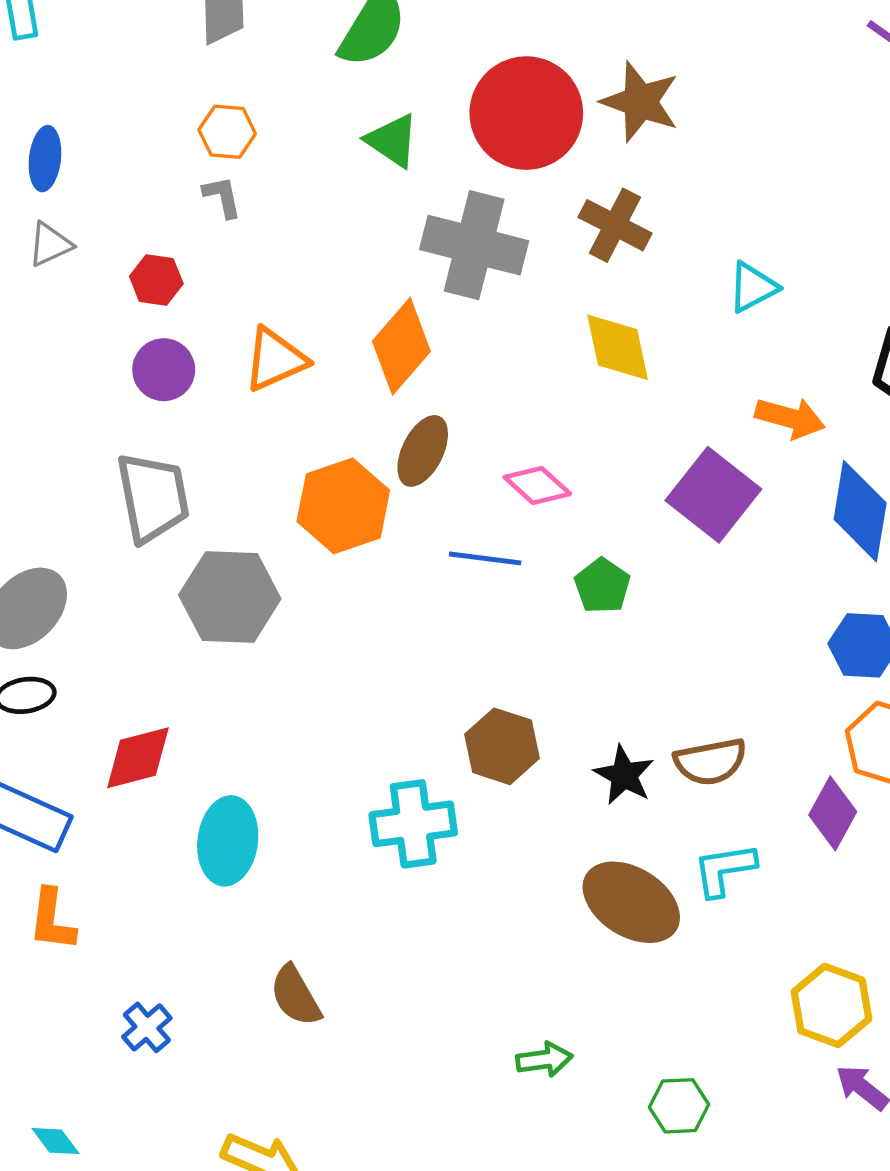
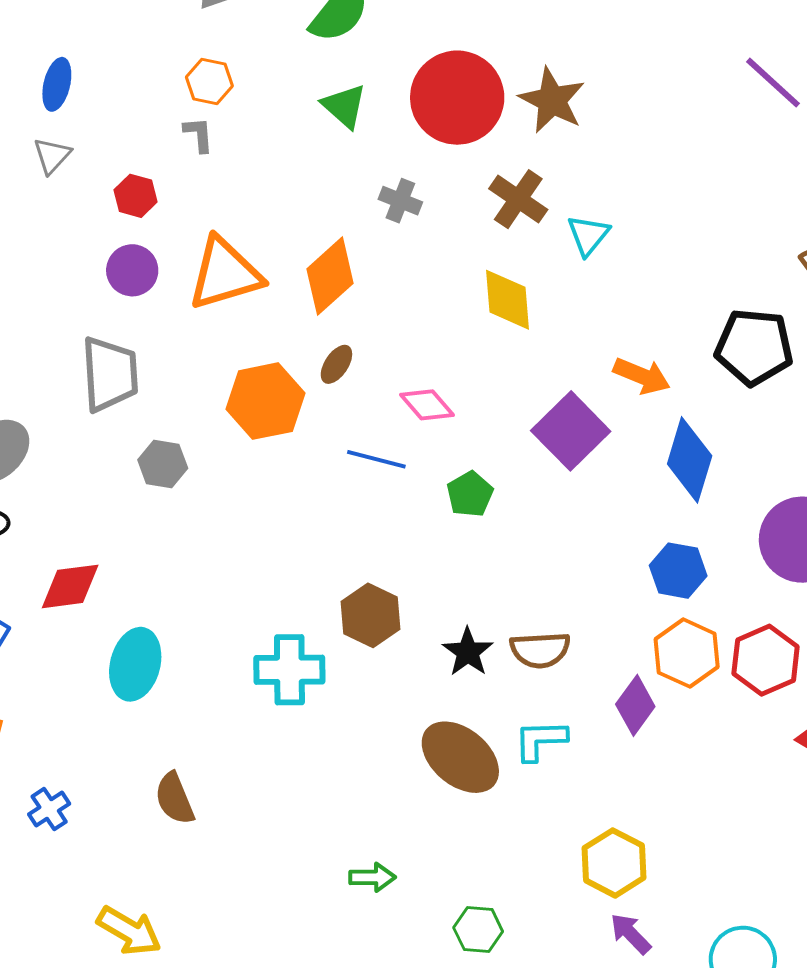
gray triangle: (50, 245) -> (52, 156), turned -30
gray cross: (474, 245) -> (400, 201), size x0.5
cyan triangle: (753, 287) -> (588, 235), moved, turned -30
orange triangle: (275, 359) -> (225, 274), size x1.4
brown ellipse: (423, 451) -> (336, 364), size x0.7
gray hexagon: (230, 597) -> (163, 464), size x0.6

